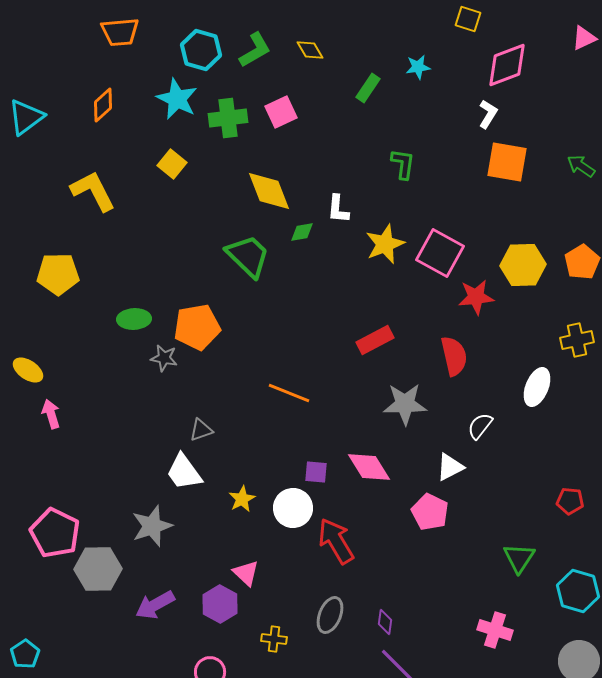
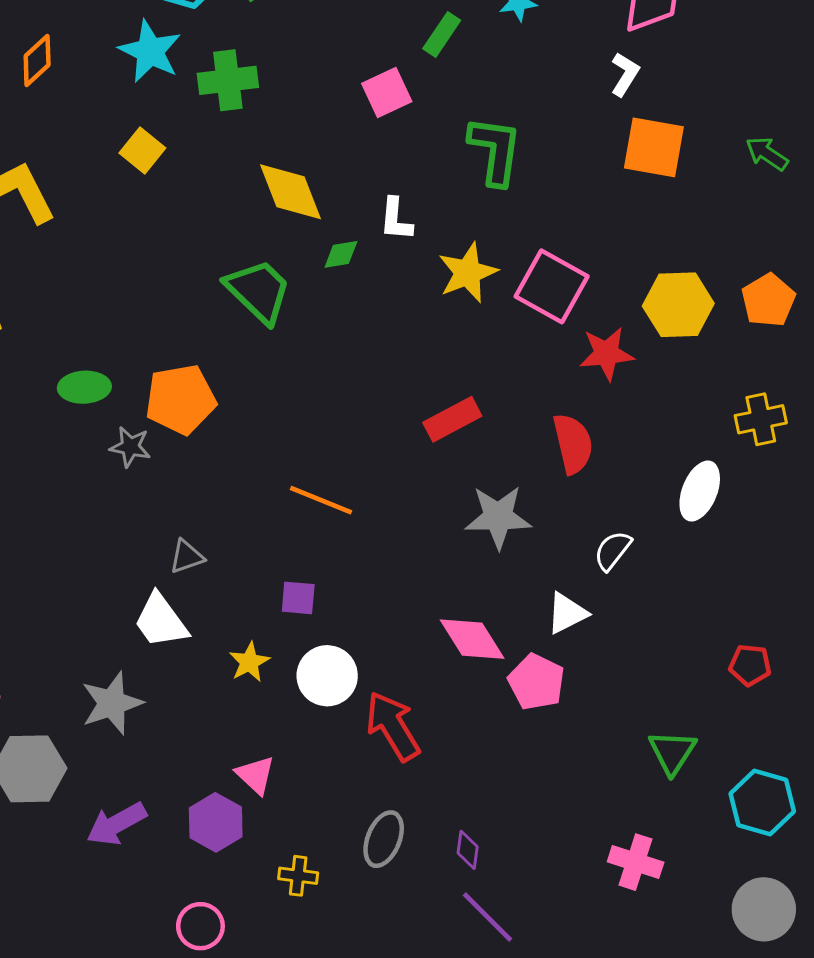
pink square: (281, 112) -> (387, 93), moved
green L-shape: (403, 164) -> (495, 151), size x1.5
pink diamond: (369, 467) -> (472, 639), moved
purple square: (316, 472) -> (298, 598), moved

